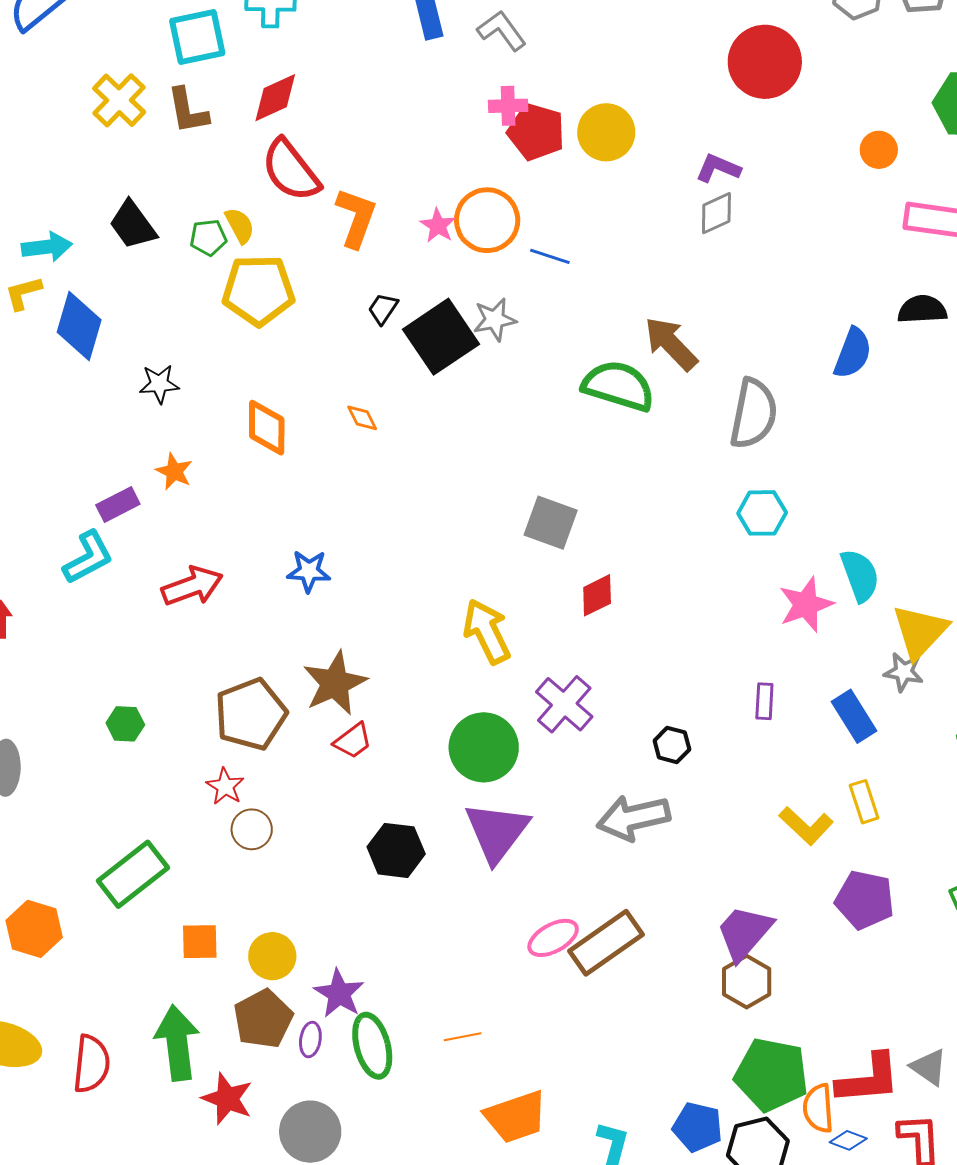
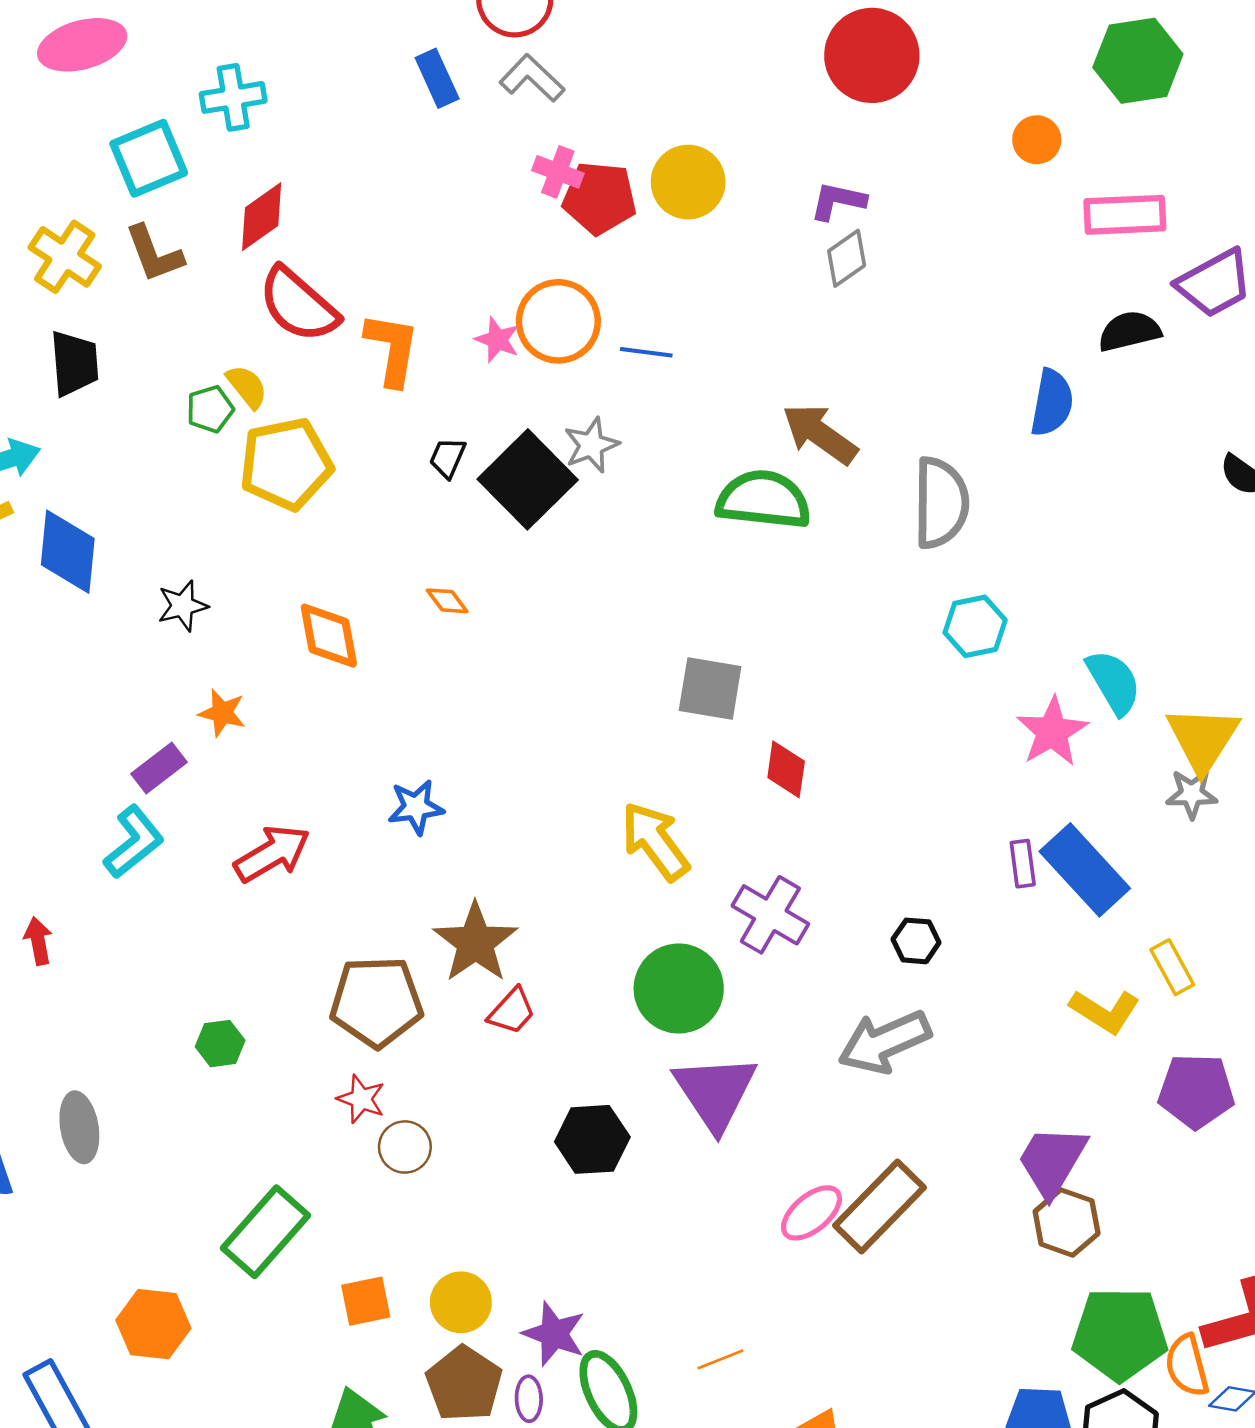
pink cross: (508, 106) -> (558, 172), turned 33
black trapezoid: (133, 225) -> (74, 363), moved, turned -138
red diamond: (597, 595) -> (786, 769), turned -45
brown pentagon: (251, 714) -> (376, 1002), turned 30
blue rectangle: (854, 716) -> (1085, 870), moved, size x1.4

